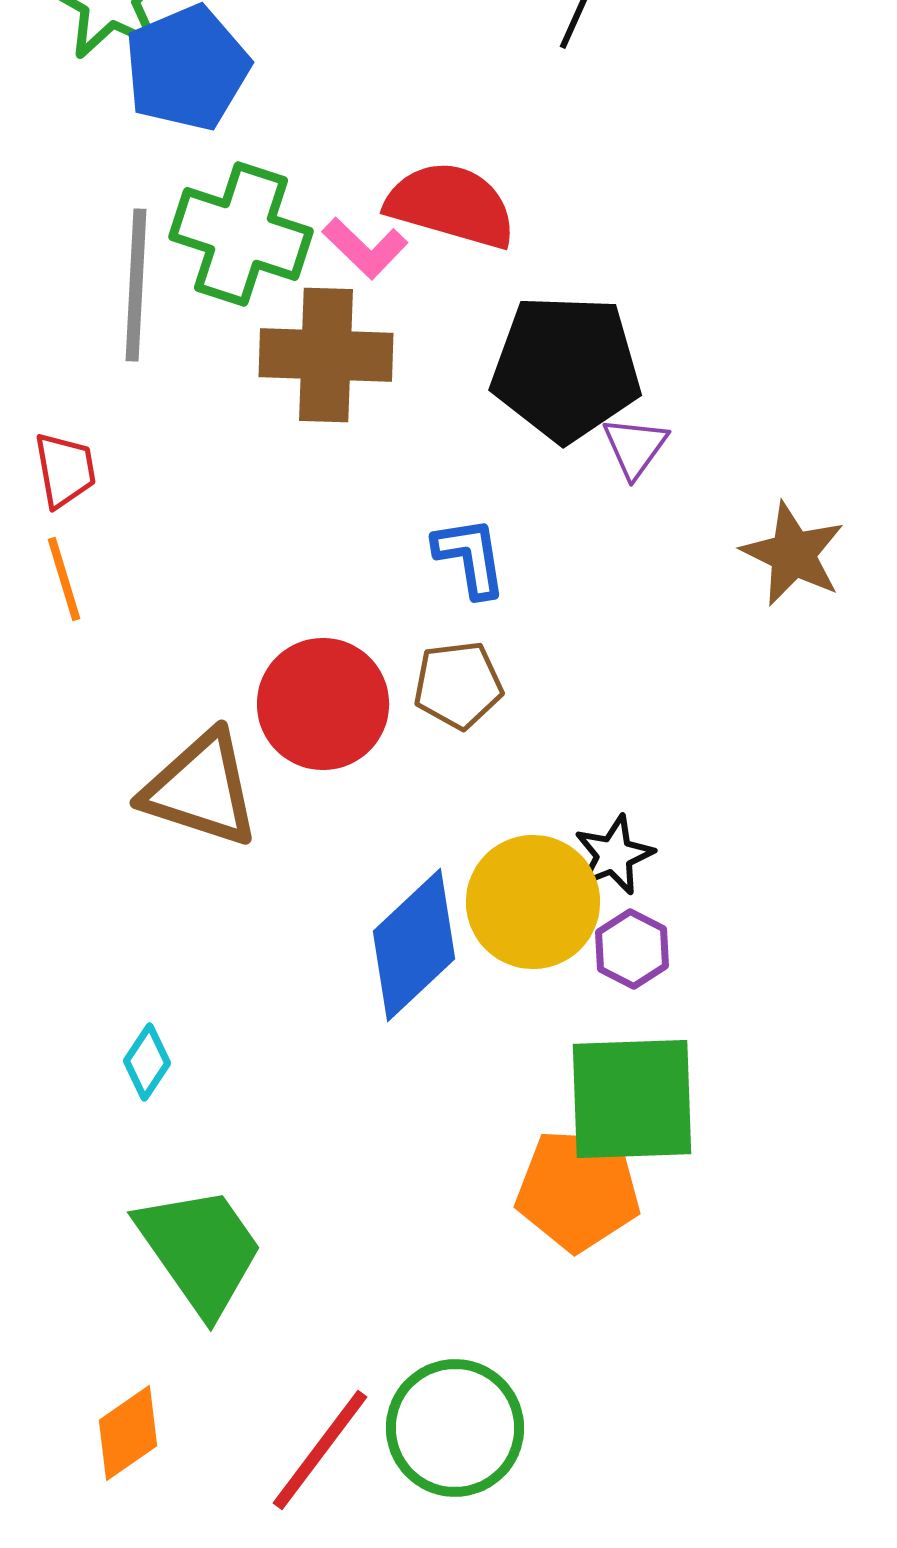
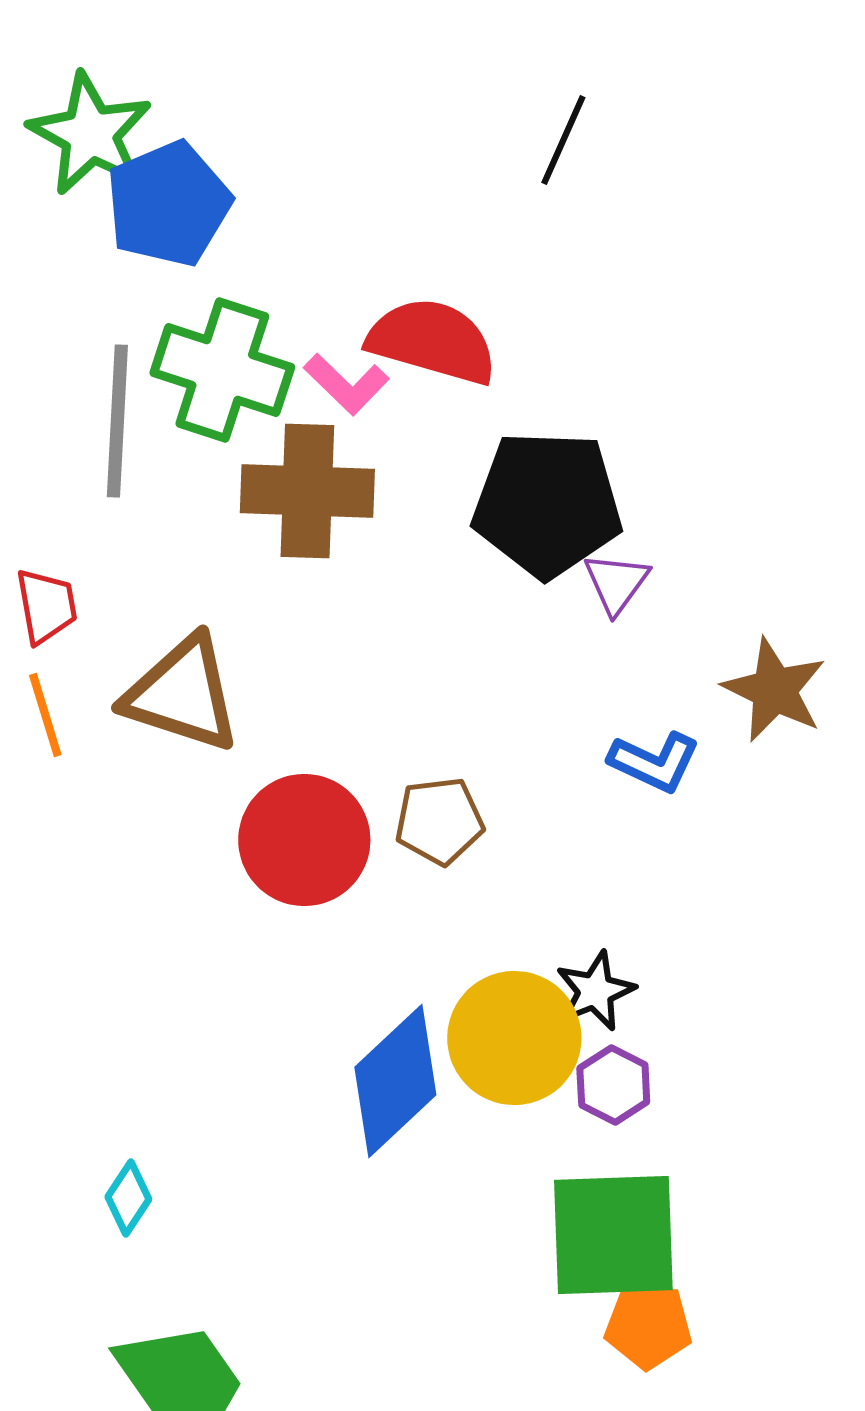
blue L-shape: (470, 557) -> (654, 762), moved, turned 124
brown triangle: (201, 789) -> (182, 694), moved
orange pentagon: (578, 1190) -> (648, 1326), moved, size x0.7

